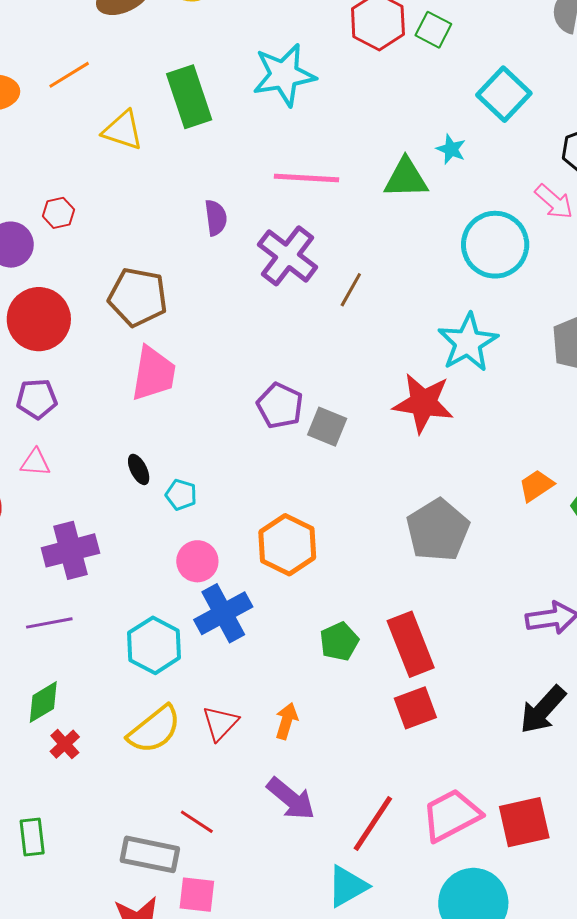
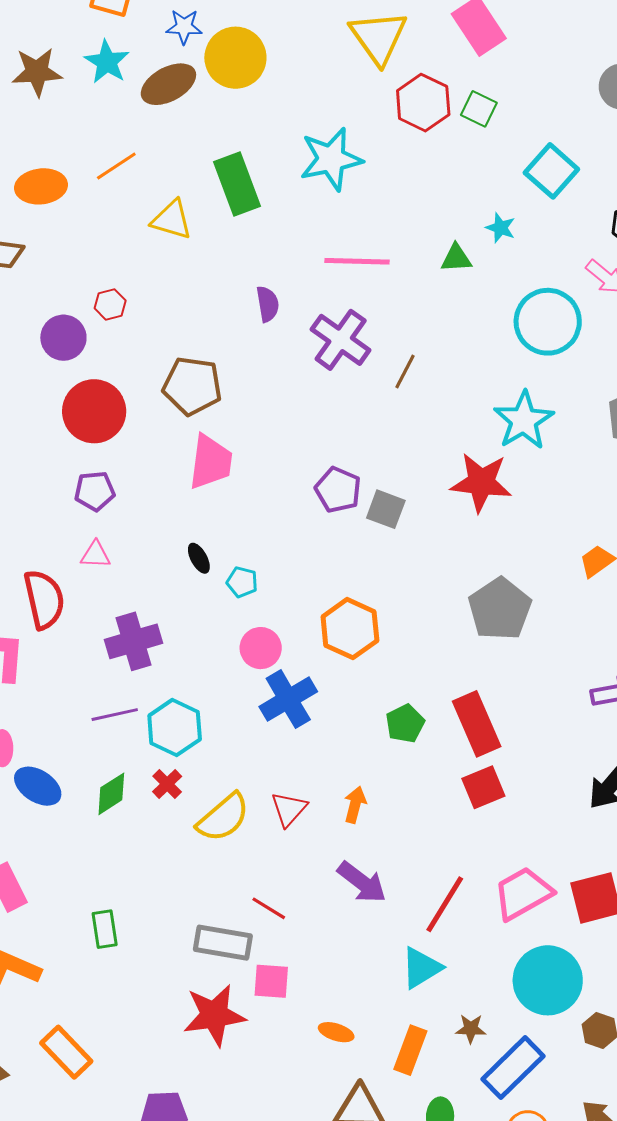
green triangle: (406, 178) -> (456, 258), size x0.7
cyan hexagon: (154, 645) -> (175, 727), moved
red cross: (65, 744) -> (167, 784), moved

